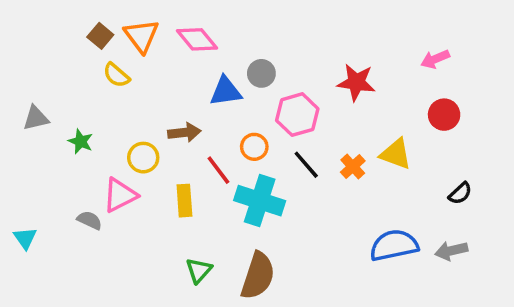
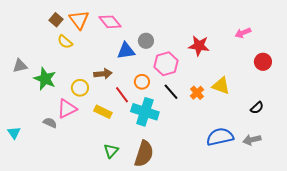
red circle: (444, 115) -> (263, 62), moved
green star: (81, 141) -> (45, 79), size x1.6
yellow rectangle: (184, 201) -> (103, 112), turned -60

